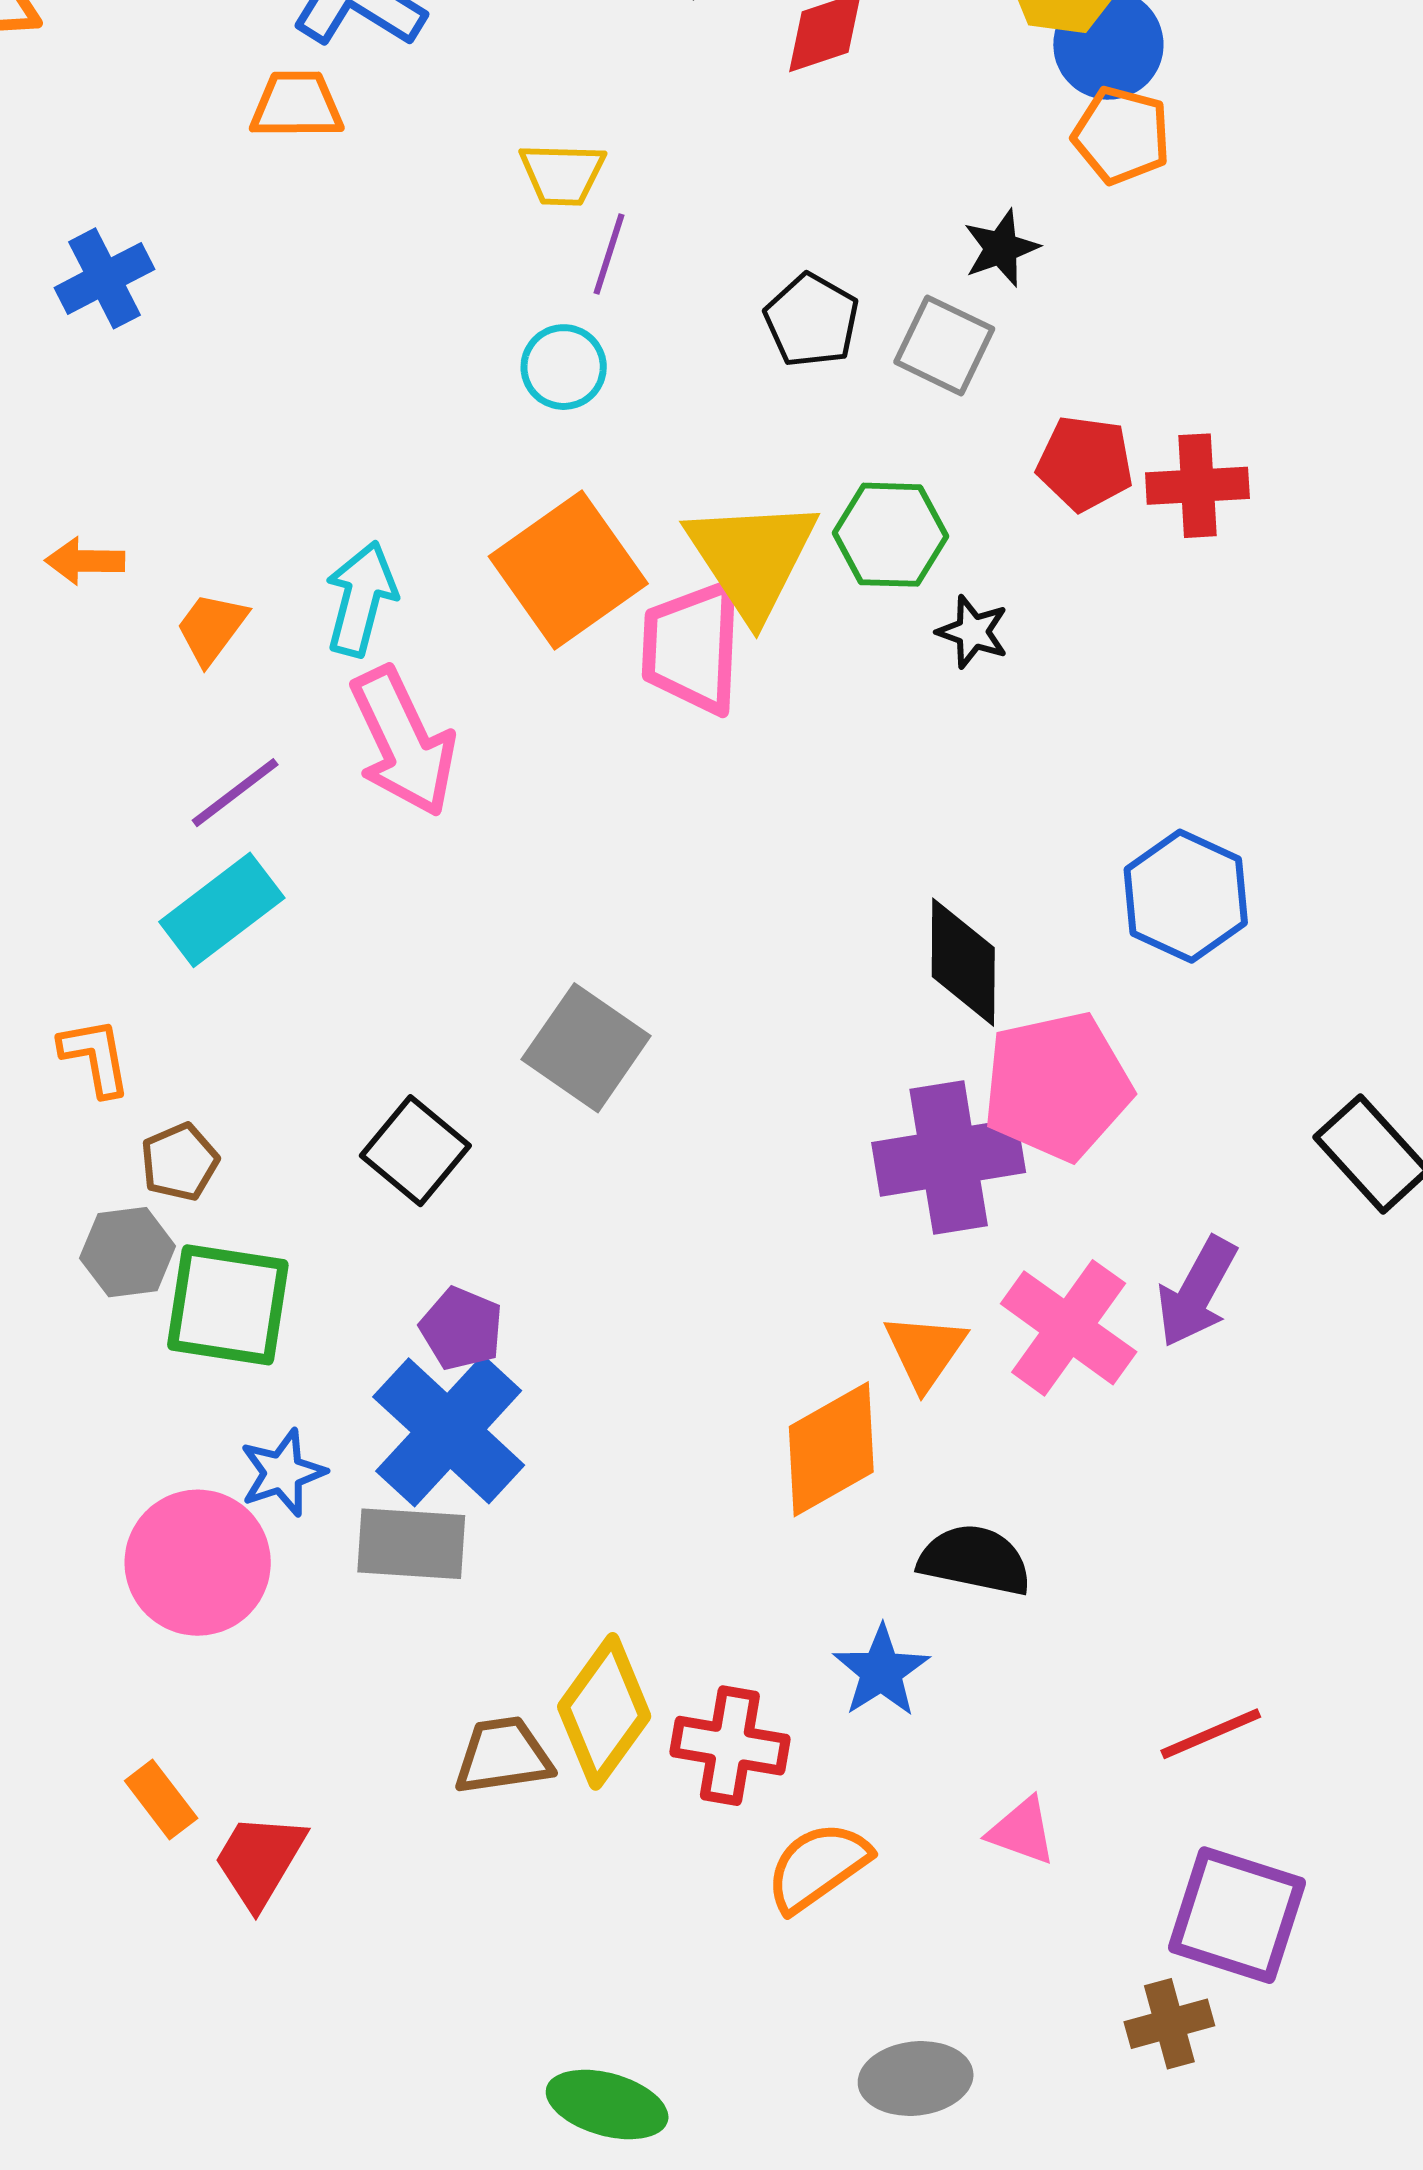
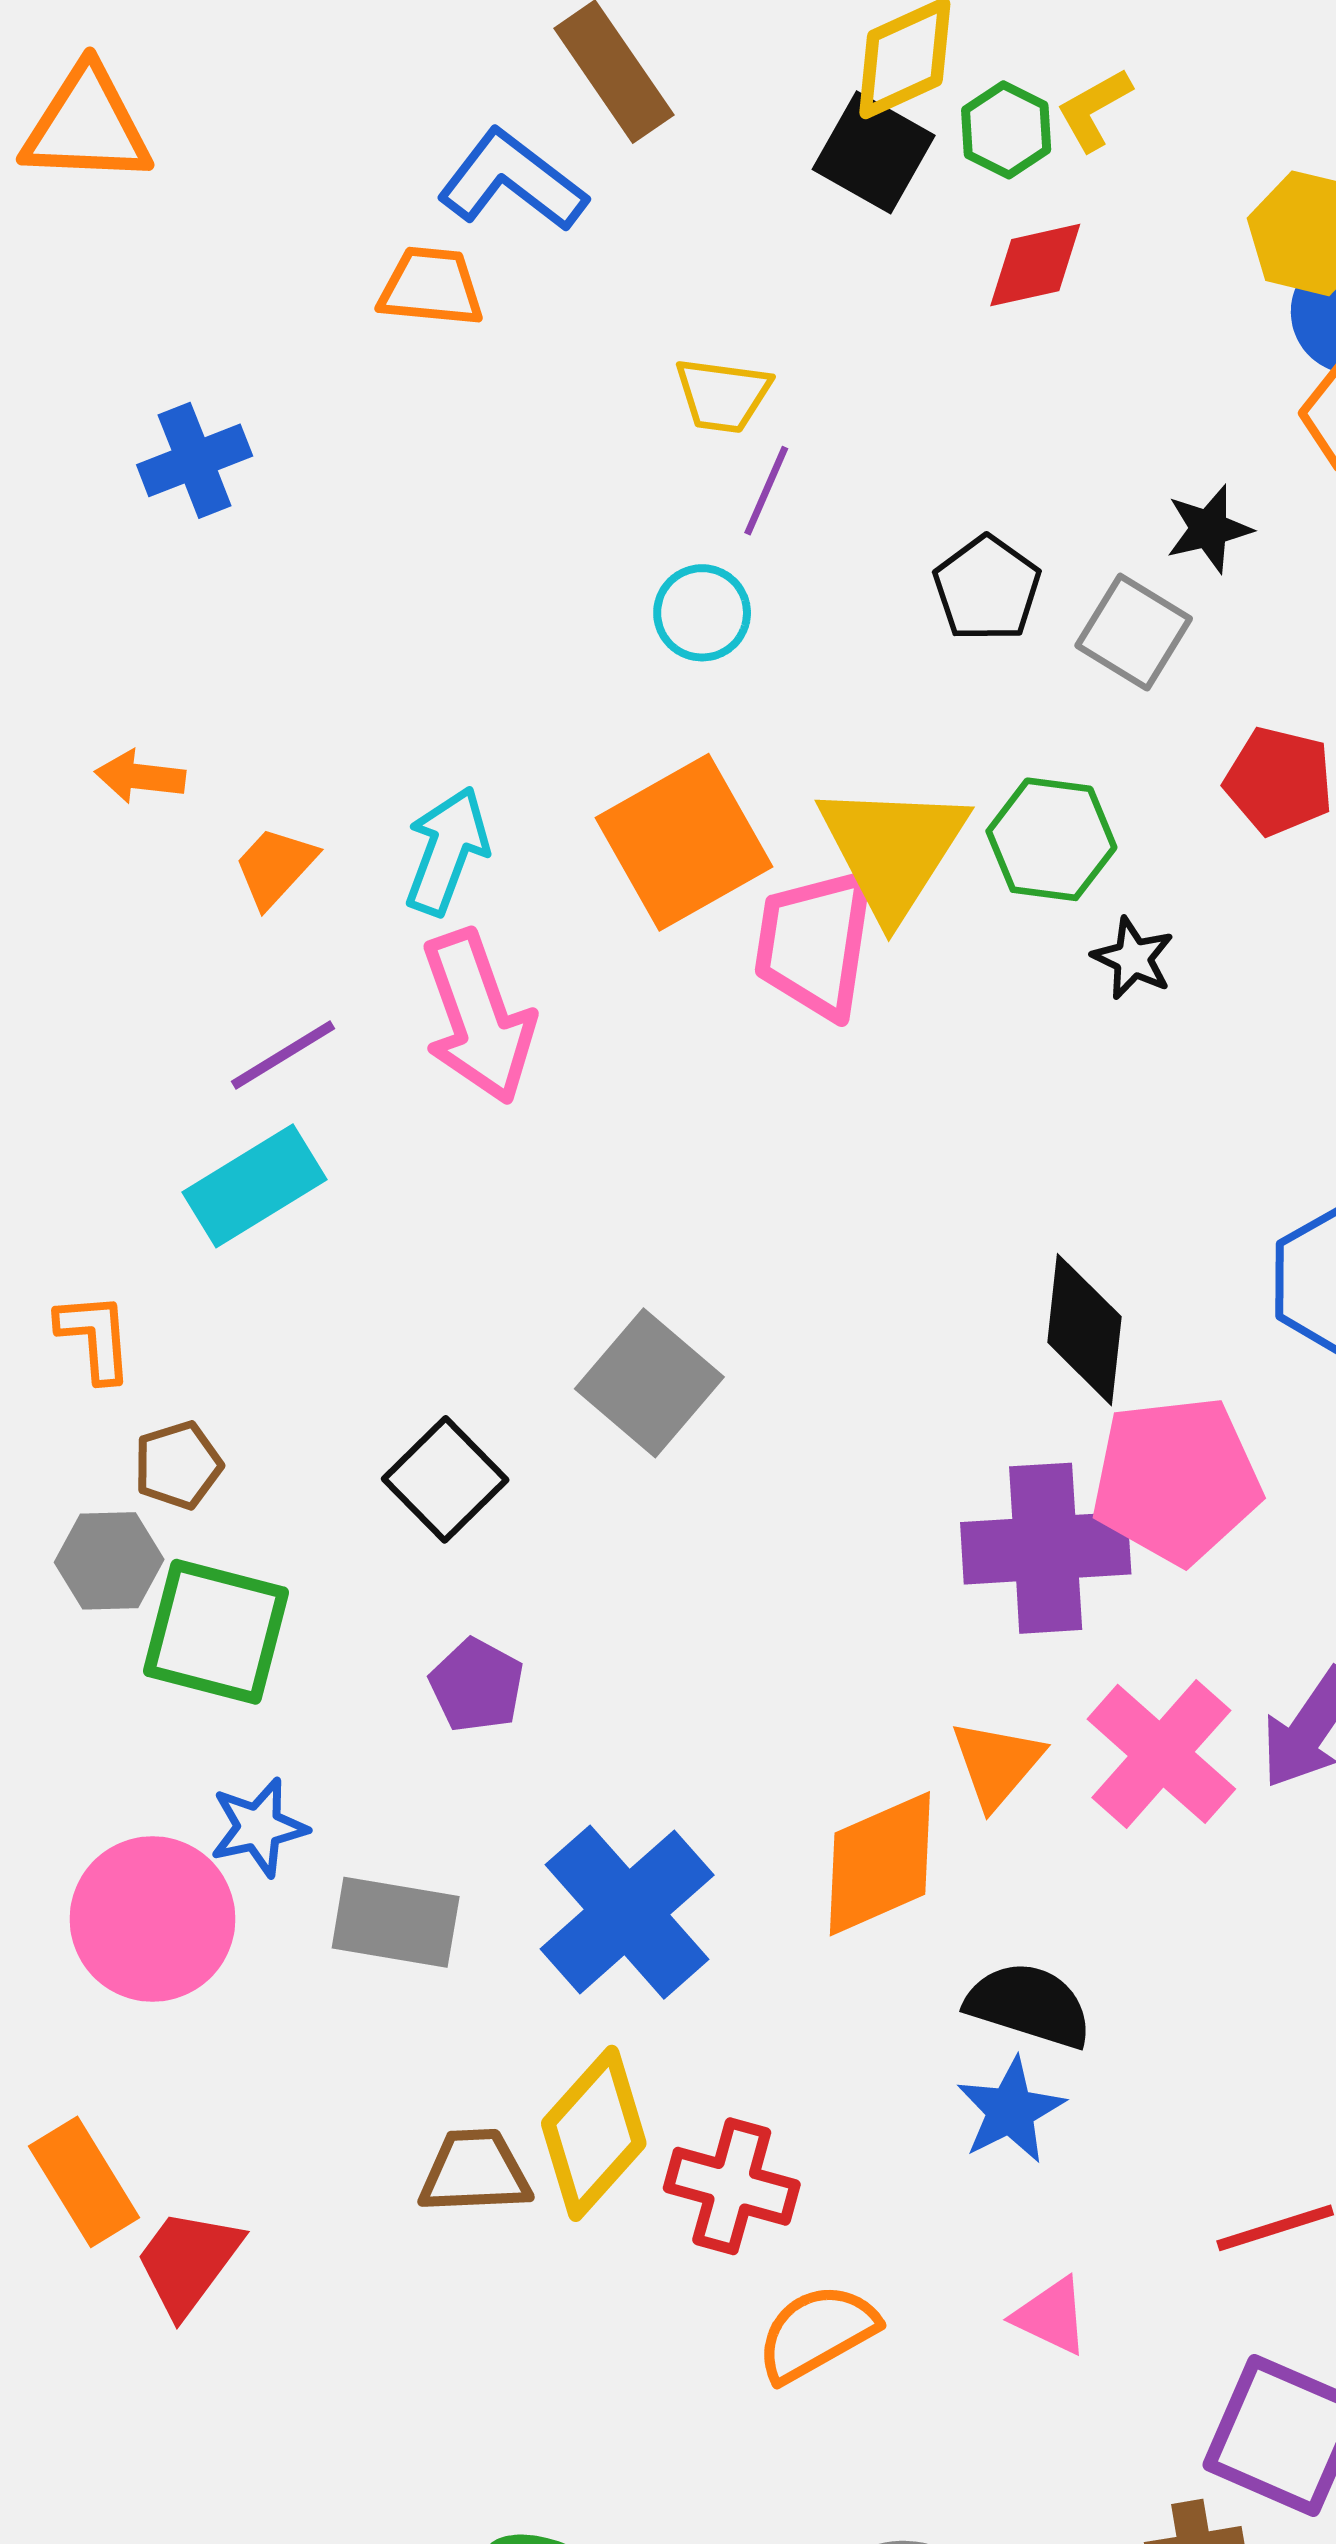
blue cross: (449, 1431) -> (627, 1912), moved
blue star: (881, 1671) -> (1011, 2110), moved
orange rectangle: (161, 1800) -> (84, 2182), size x1.4

